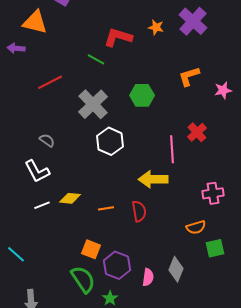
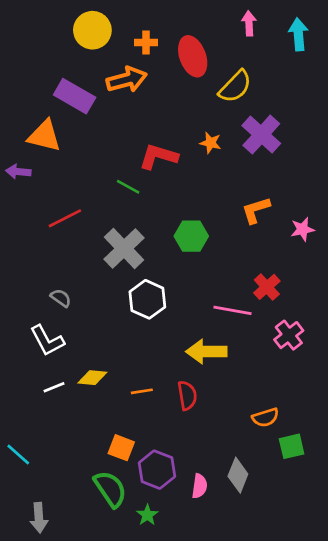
pink line: (172, 149) -> (232, 310), turned -76
pink cross: (213, 193) -> (289, 335), moved, turned -30

